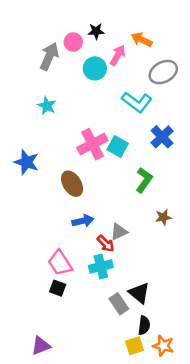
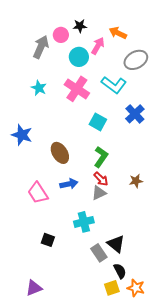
pink cross: (92, 144) -> (77, 89), moved, turned -30
green L-shape: (144, 180) -> (101, 157), moved
red arrow: (106, 244) -> (101, 179), moved
pink trapezoid: (60, 263) -> (38, 193), moved
black semicircle: (144, 325) -> (120, 271), turned -35

